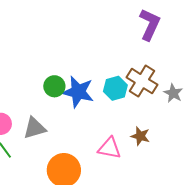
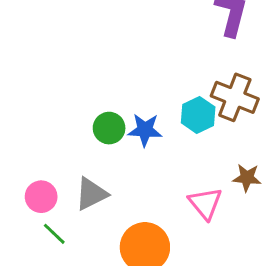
blue star: (78, 92) -> (145, 130), size x0.7
pink triangle: (109, 148) -> (205, 203), turned 50

